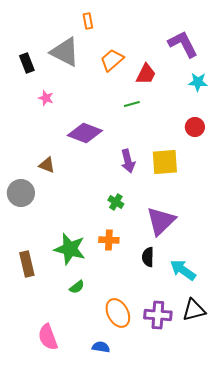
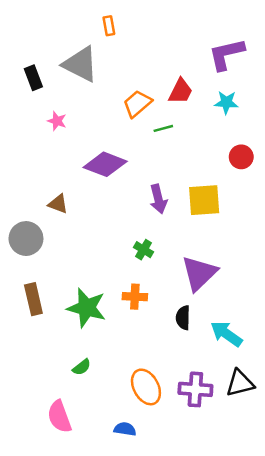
purple L-shape: (183, 44) -> (226, 54), turned -76
orange trapezoid: (112, 60) -> (137, 104), moved
cyan star: (198, 82) -> (226, 102), moved
brown rectangle: (27, 264) -> (33, 299), moved
green semicircle: (77, 287) -> (82, 367), moved

